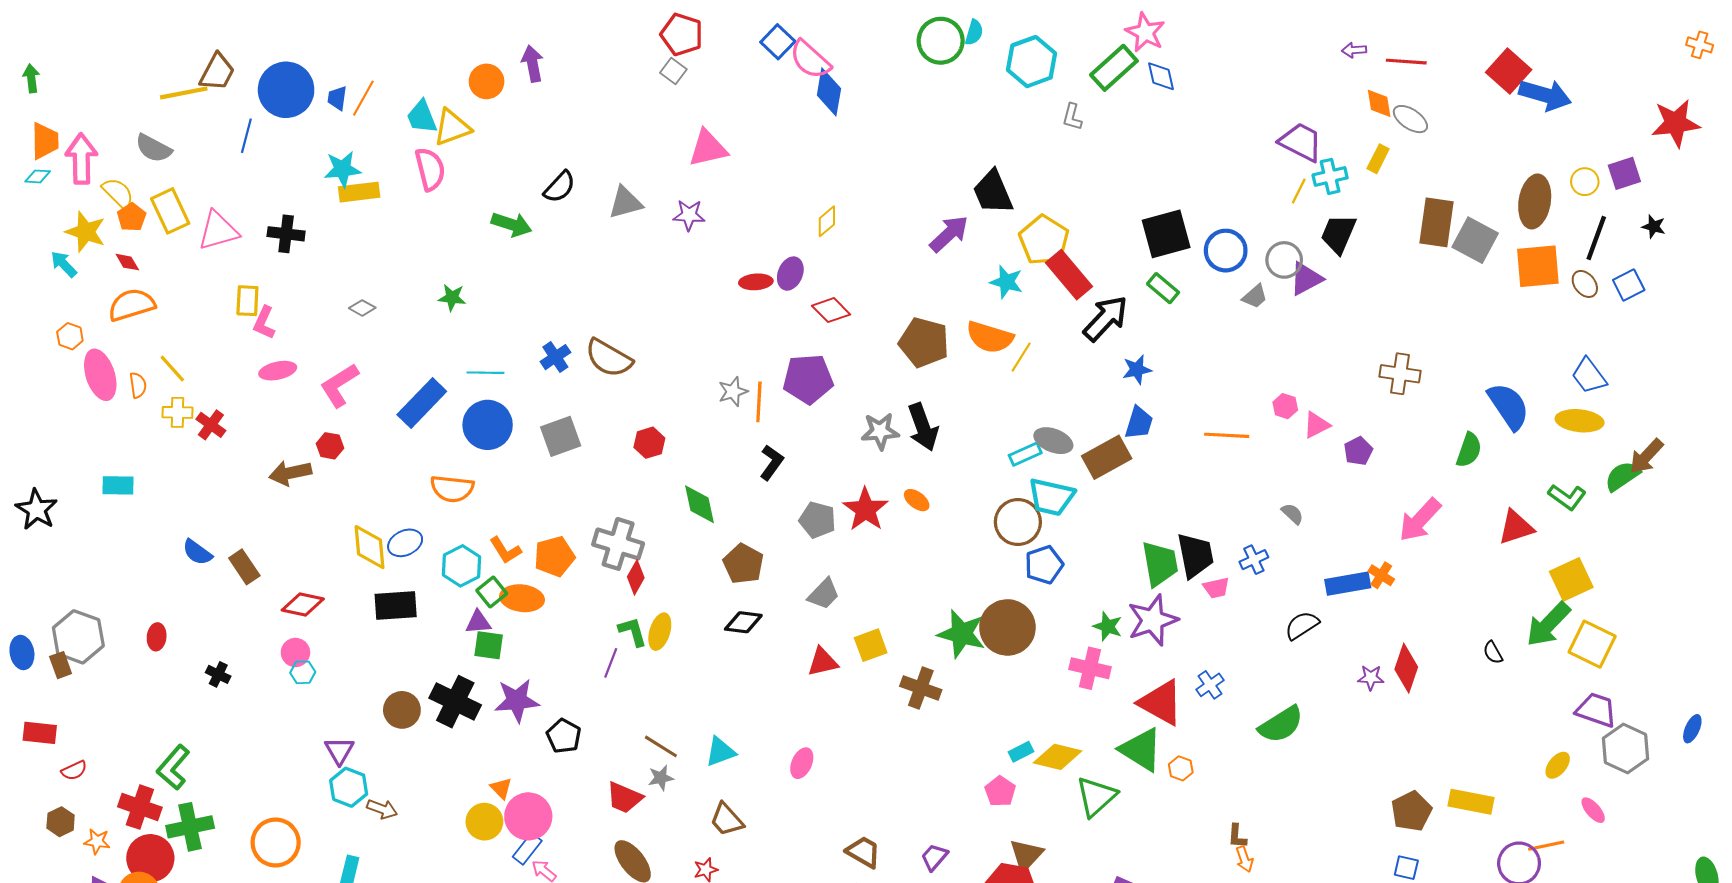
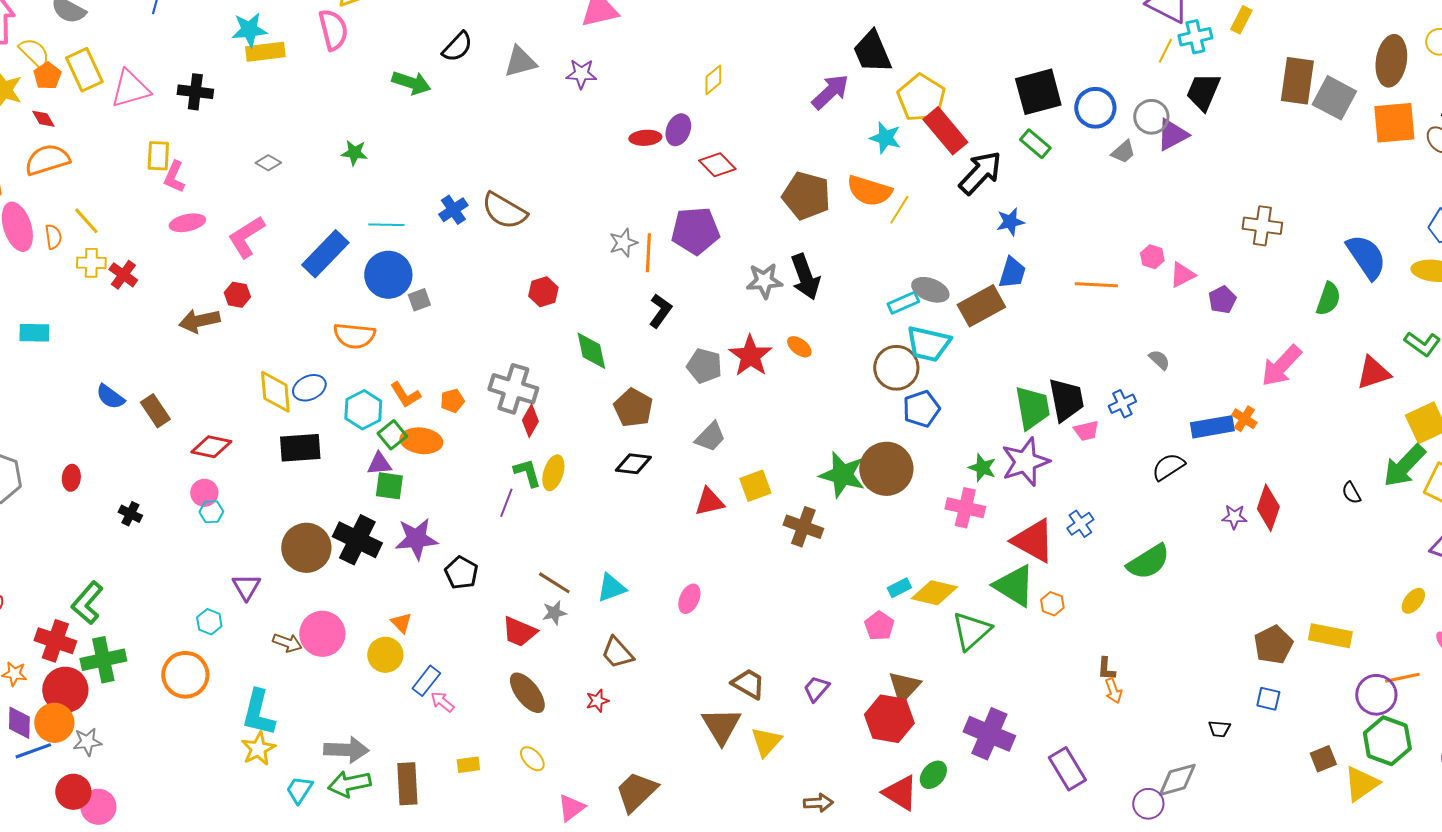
gray square: (561, 436) -> (419, 300), moved, size x0.6
orange pentagon: (554, 556) -> (452, 401), size x0.6
brown circle: (402, 710) -> (306, 548), size x1.4
cyan hexagon: (349, 787) -> (209, 622), moved, size x0.7
pink circle: (528, 816) -> (322, 634), moved

